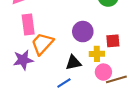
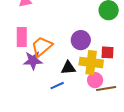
pink rectangle: (28, 25) -> (22, 37), moved
yellow cross: (97, 54) -> (91, 63), size x1.6
purple star: (23, 60) -> (33, 61), moved

